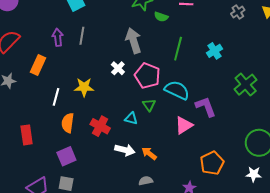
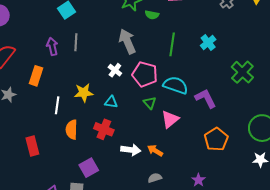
cyan triangle: (131, 118) -> (111, 102), moved
pink triangle: (184, 125) -> (170, 119), moved
purple square: (66, 156) -> (89, 168), moved
orange pentagon: (212, 163) -> (216, 139), moved

